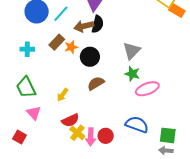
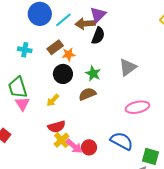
brown arrow: (84, 26) -> (85, 24), moved
black circle: (90, 57) -> (63, 74), moved
green star: (132, 74) -> (93, 73), moved
pink triangle: (34, 113) -> (22, 104), moved
pink arrow: (91, 137) -> (74, 146), turned -60

